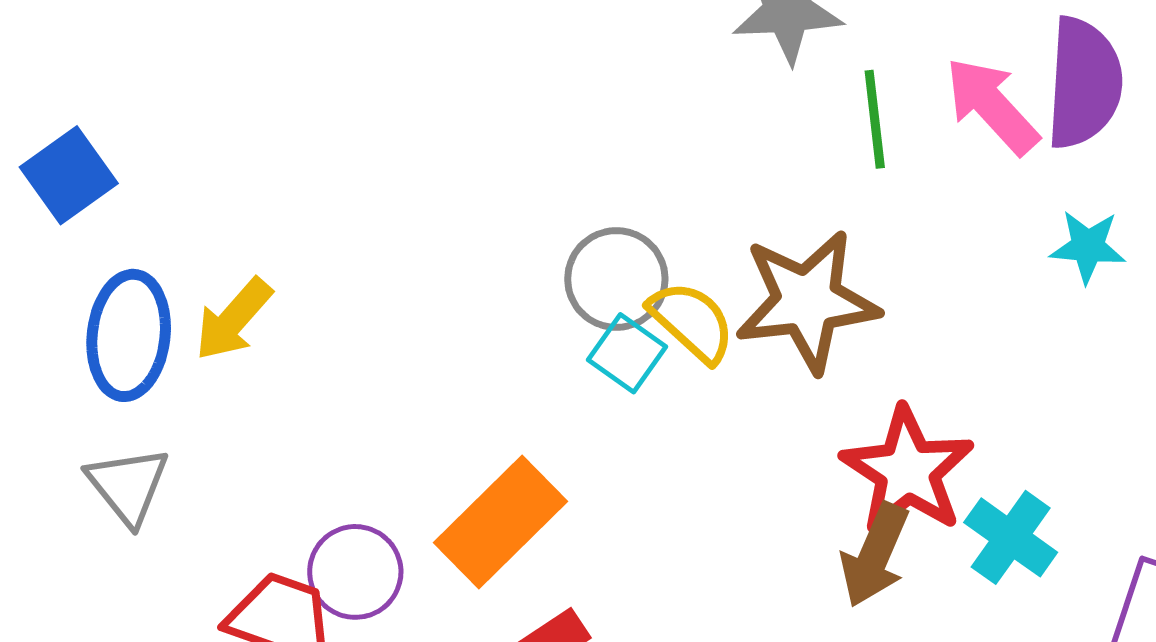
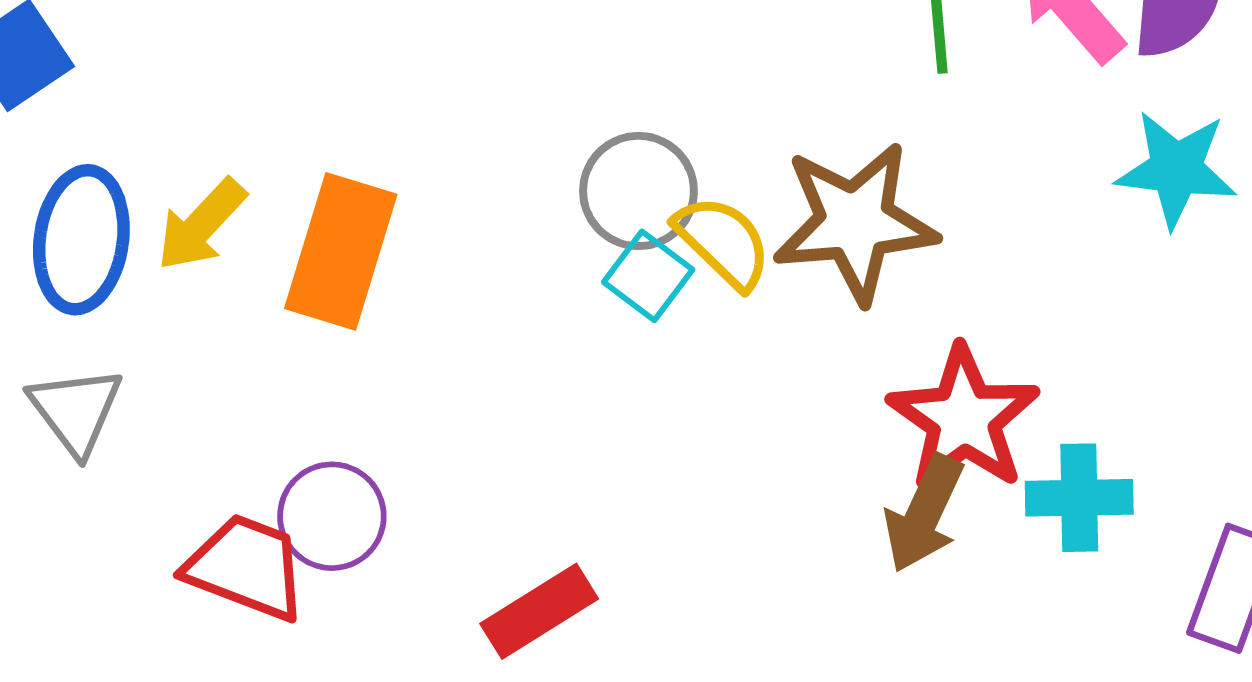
cyan star: (1088, 247) -> (1176, 169), size x1.4
orange rectangle: (501, 522) -> (341, 251), moved, turned -30
cyan cross: (1011, 537) -> (1079, 498), turned -38

